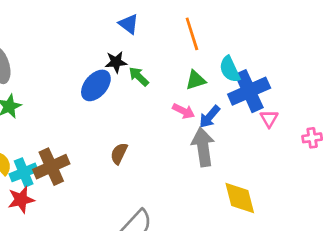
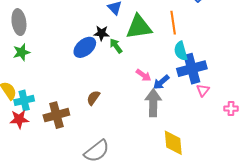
orange line: (192, 34) -> (173, 23), moved
green triangle: (196, 80) -> (139, 27), moved, size x1.8
brown cross: (51, 167) -> (56, 115), moved

